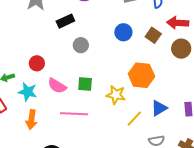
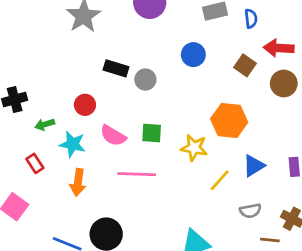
black rectangle: (65, 21) -> (116, 68), moved, turned 42
blue circle: (123, 32) -> (193, 55), moved

